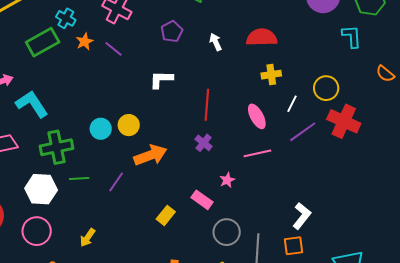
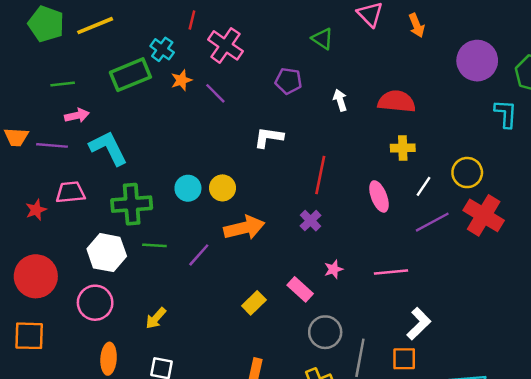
purple pentagon: (172, 31) -> (288, 81), turned 30
pink line: (257, 153) -> (391, 272), moved

